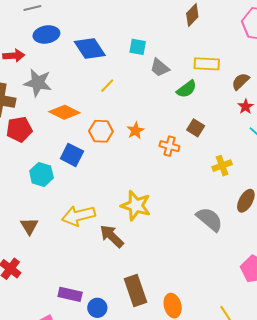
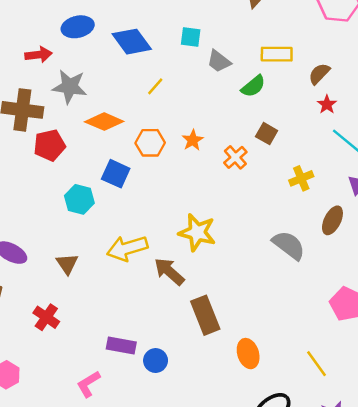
orange cross: (169, 146) -> (235, 157), turned 36
brown rectangle: (135, 291) -> (205, 315), moved

